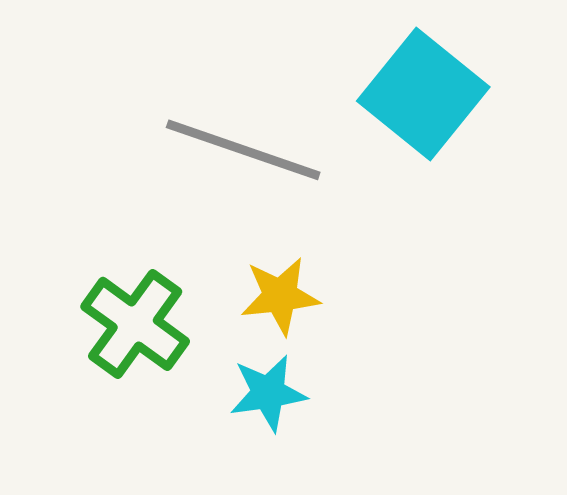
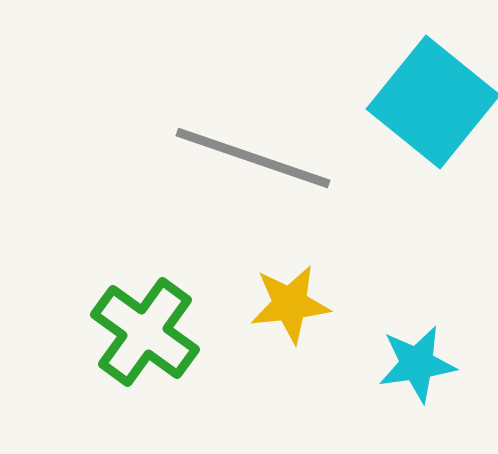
cyan star: (268, 393) -> (417, 364), moved

